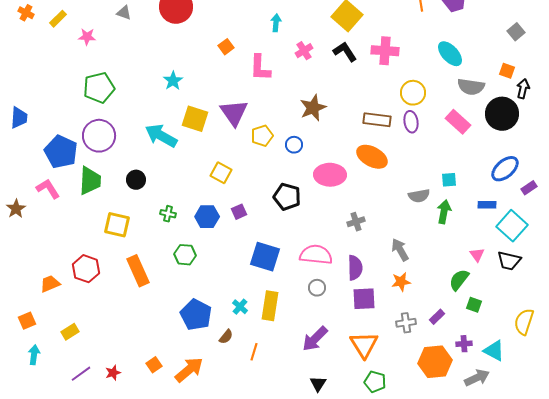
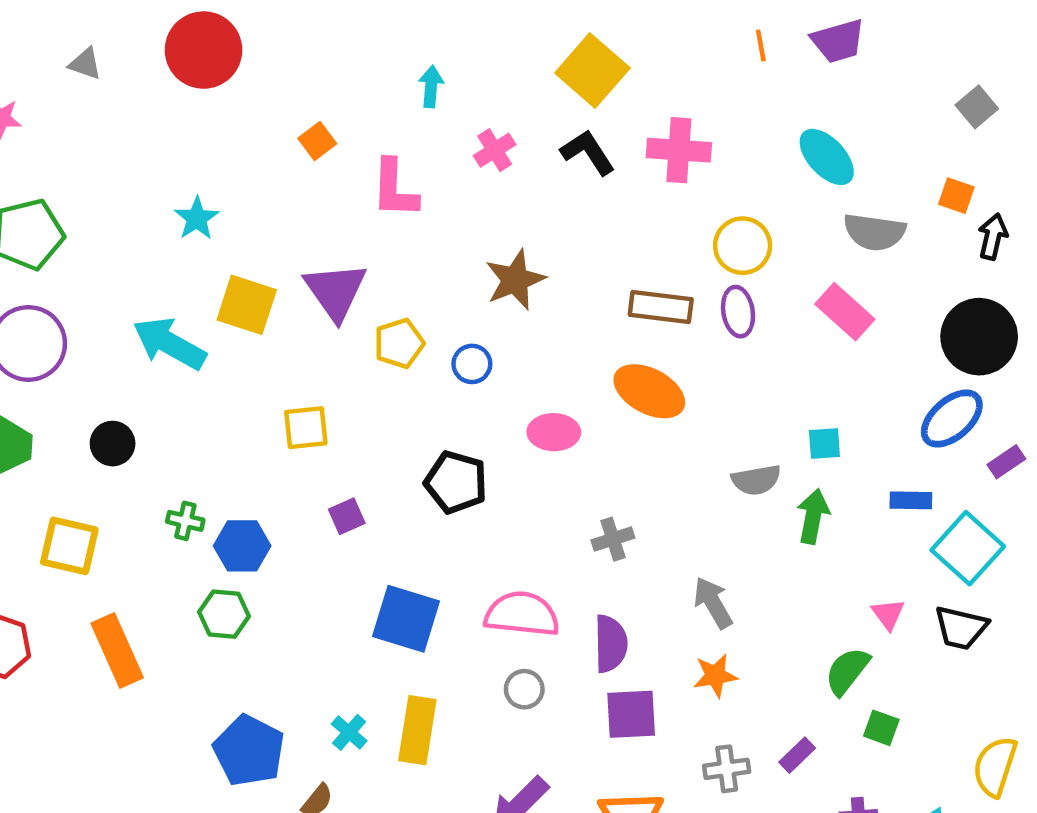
black circle: (502, 114) -> (979, 337), moved
yellow square: (221, 173) -> (306, 428), turned -35
pink ellipse: (330, 175) -> (554, 432), size x0.7
blue hexagon: (207, 217) -> (242, 546), moved

